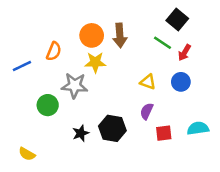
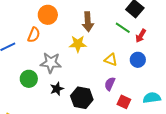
orange circle: (92, 35) -> (48, 15), moved
yellow star: (95, 62) -> (78, 44), moved
black star: (81, 133) -> (57, 89), moved
red square: (164, 133) -> (124, 102), turned 32

